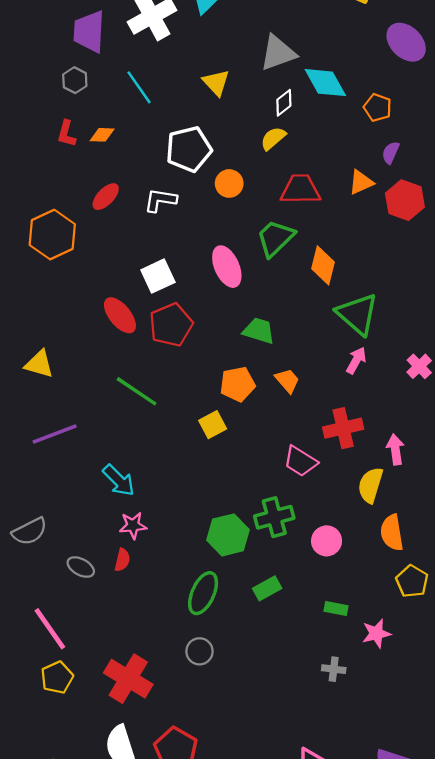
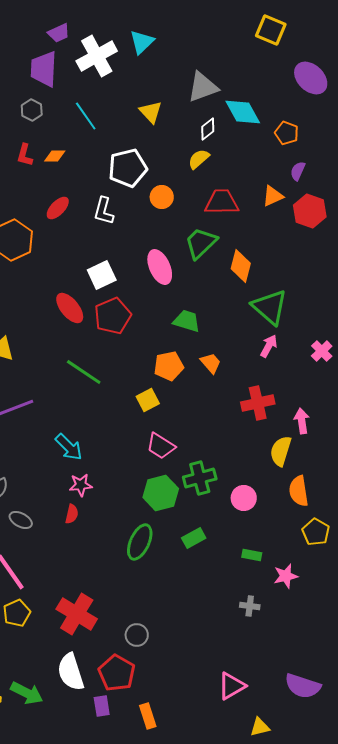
white L-shape: (160, 200) -> (104, 211), turned -84
pink trapezoid: (300, 461) -> (161, 446), moved
gray ellipse: (81, 567) -> (21, 520), moved
gray circle: (199, 651) -> (137, 635), moved

